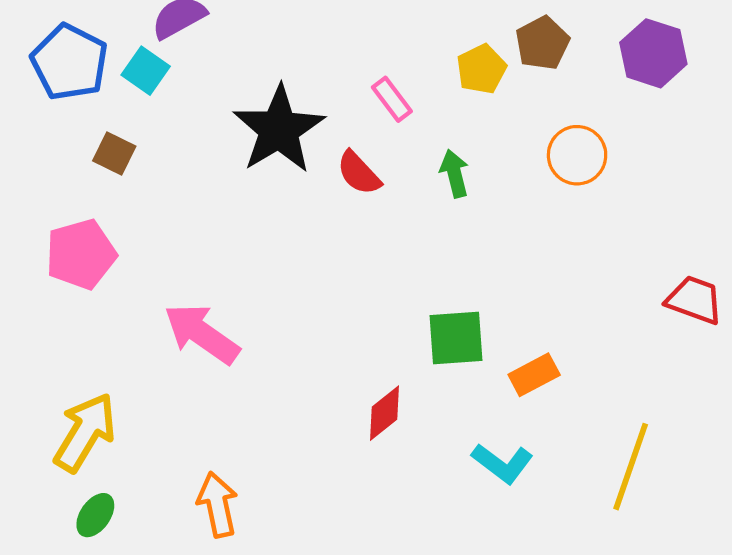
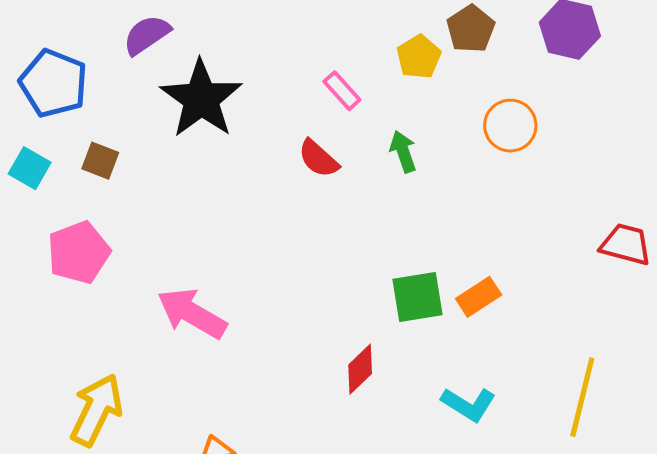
cyan square: (146, 71) -> (30, 168), moved
black star: (279, 129) -> (201, 99), moved
orange rectangle: (534, 375) -> (479, 297), moved

